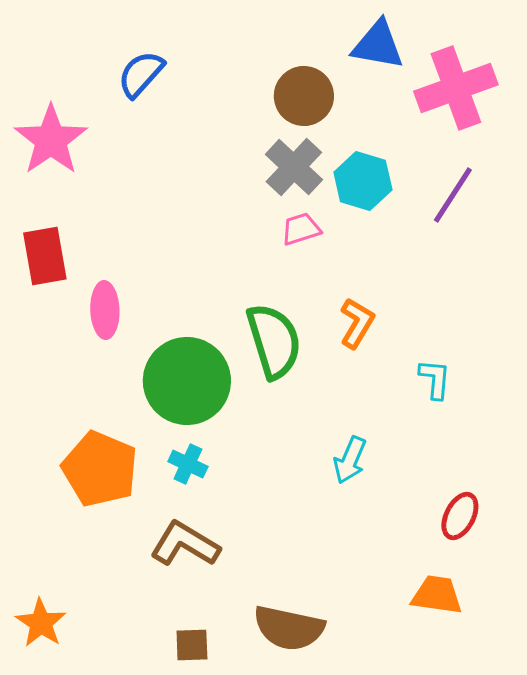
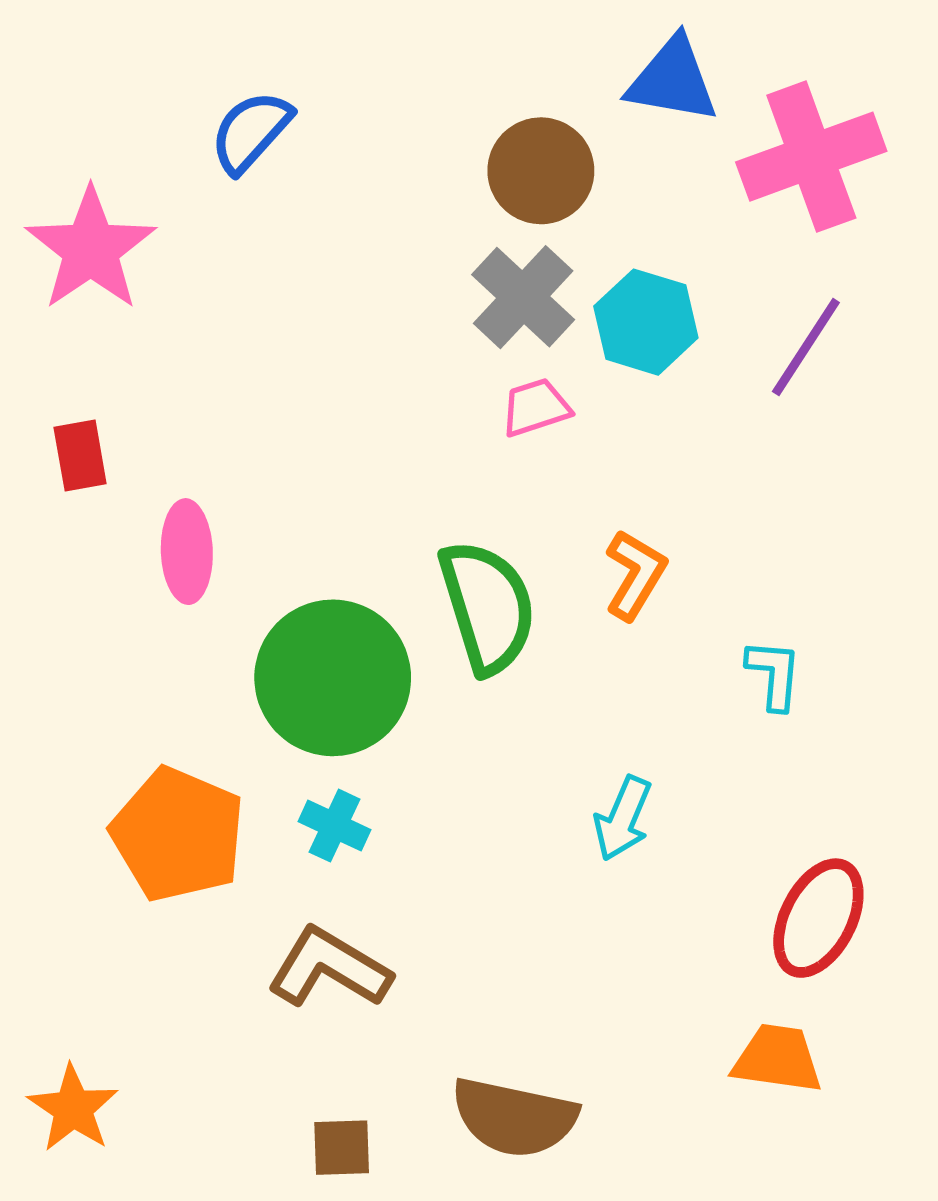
red rectangle: (45, 256) -> (80, 455), size x0.7
red ellipse: (460, 516) -> (818, 918), size x1.4

